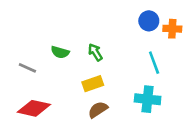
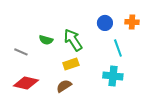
blue circle: (149, 21) -> (105, 23), moved
green arrow: (95, 52) -> (73, 40), size x1.6
brown semicircle: (98, 110) -> (64, 86), moved

